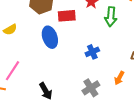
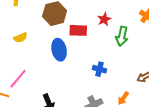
blue cross: (92, 52) -> (99, 69), turned 32

